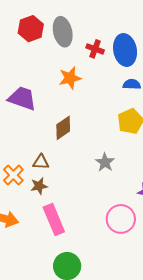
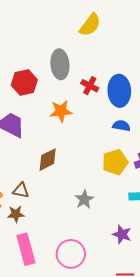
red hexagon: (31, 29) -> (24, 83), moved
pink circle: (121, 219) -> (71, 254), moved

